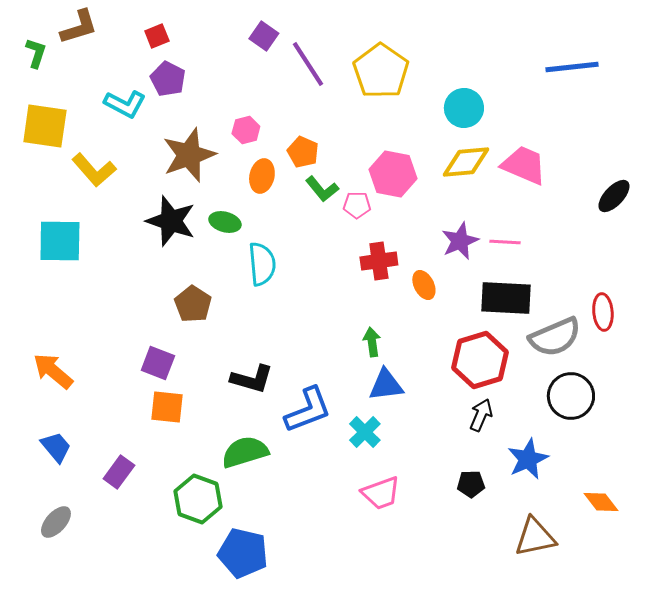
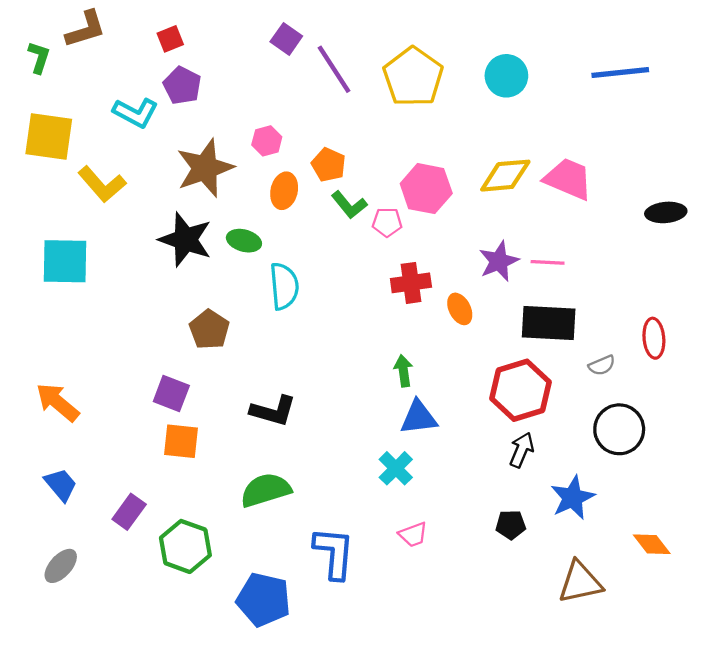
cyan circle: (464, 108) -> (506, 76), moved
black ellipse: (614, 196) -> (666, 212), turned 42
gray semicircle: (555, 337) -> (602, 365), size x0.5
blue L-shape: (308, 410) -> (334, 553), moved, turned -64
pink trapezoid: (381, 493) -> (413, 535), size x0.7
green hexagon: (198, 499) -> (185, 546), moved

